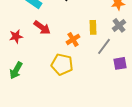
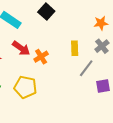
orange cross: (73, 39) -> (41, 57), moved
yellow pentagon: (62, 64) -> (25, 87), moved

